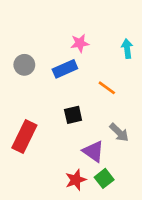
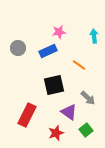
black square: (73, 115) -> (54, 85), size x1.5
red rectangle: (24, 137) -> (27, 115), moved
green square: (104, 178) -> (86, 130), moved

